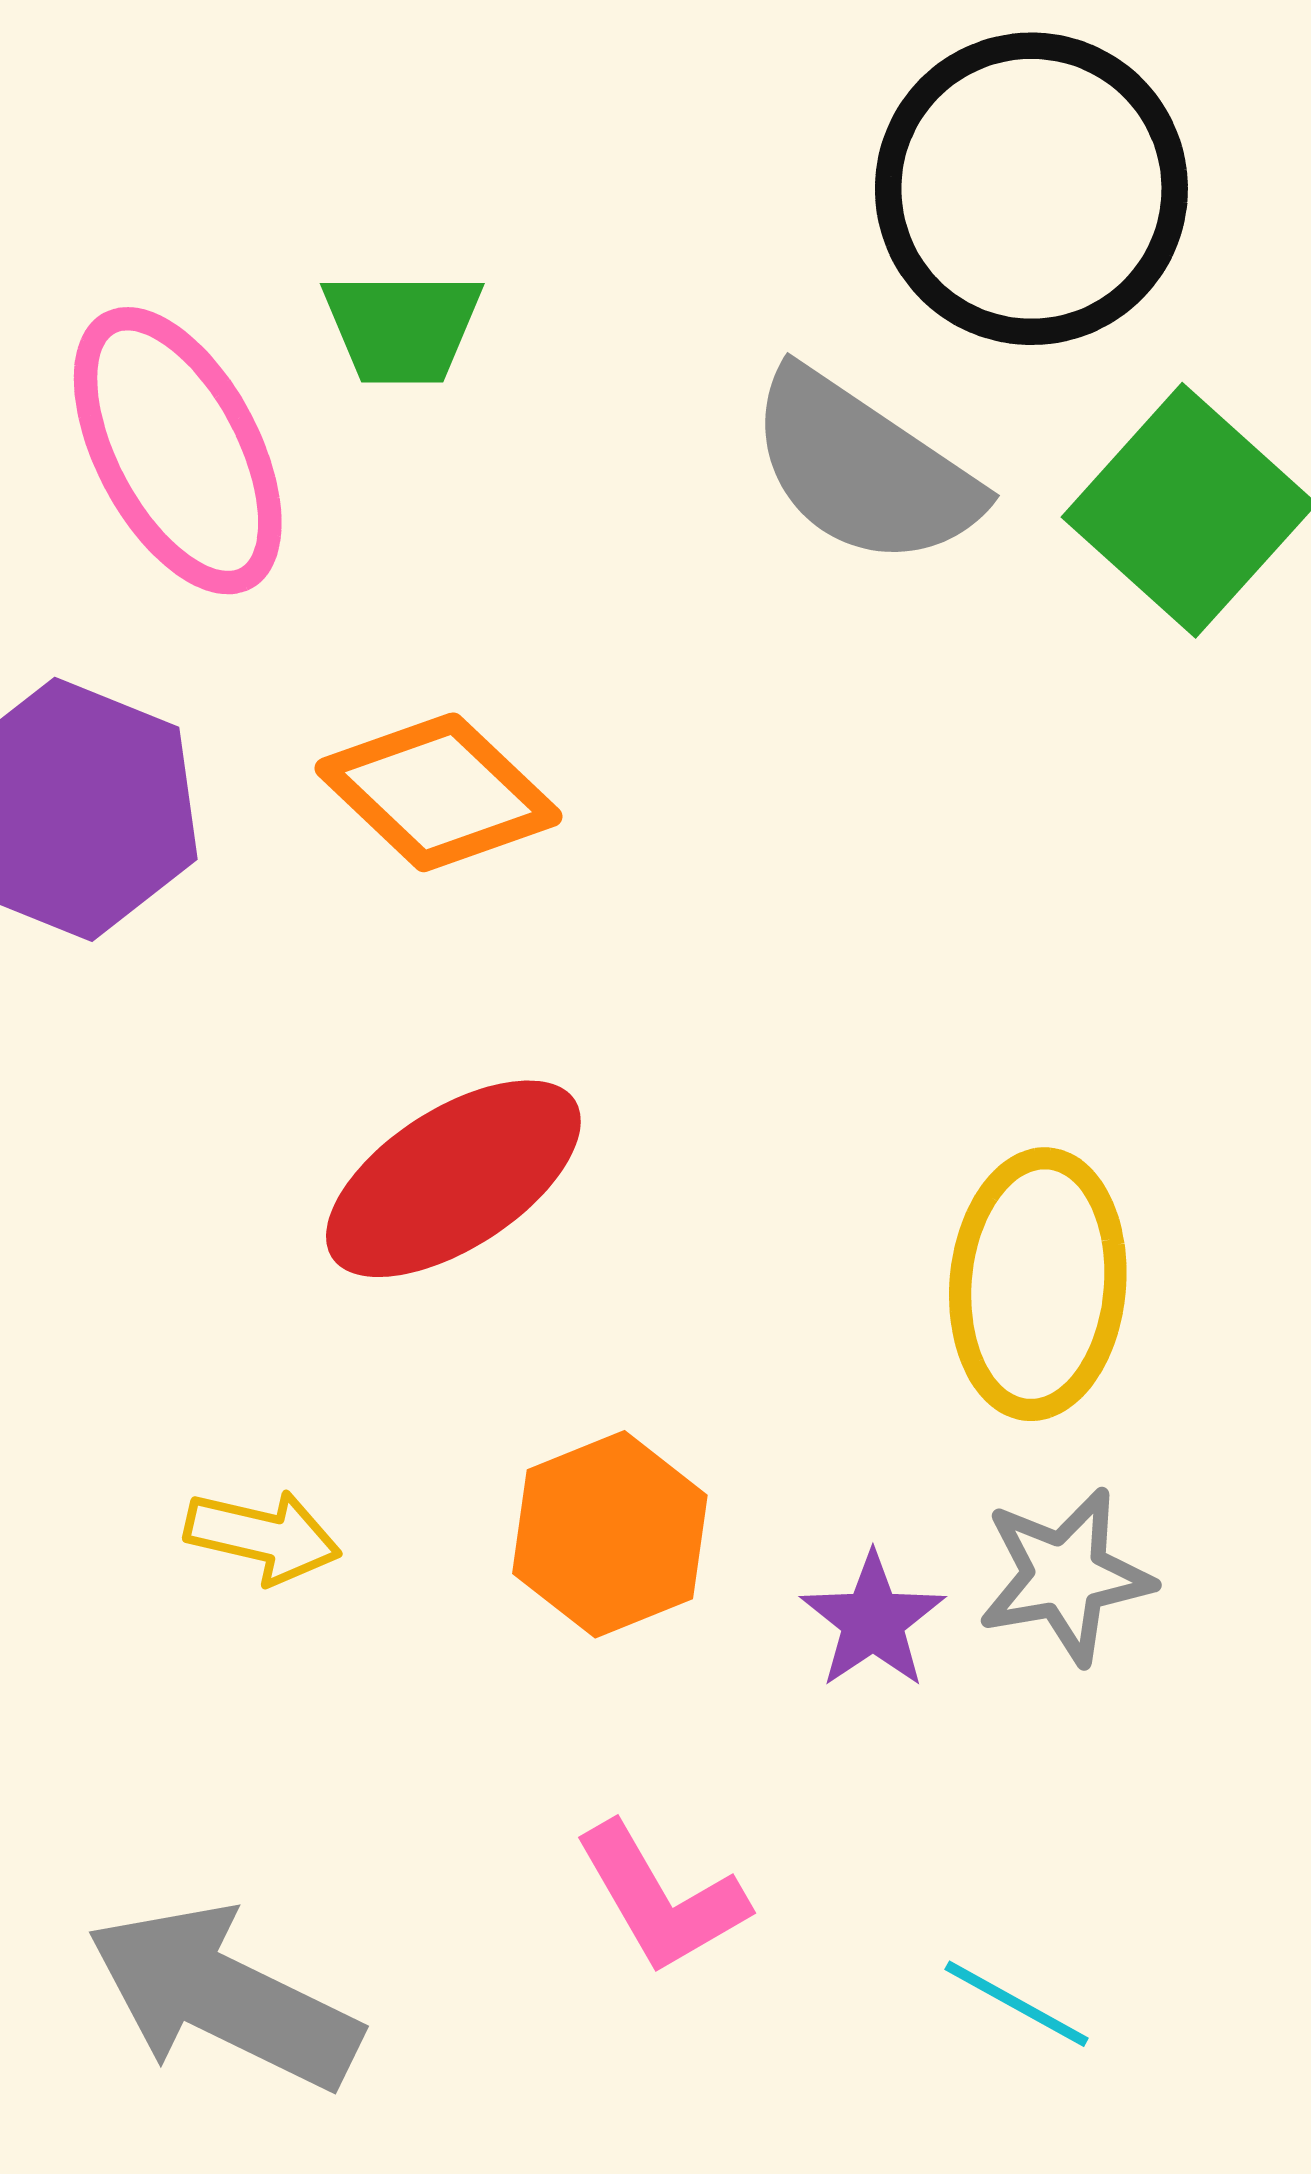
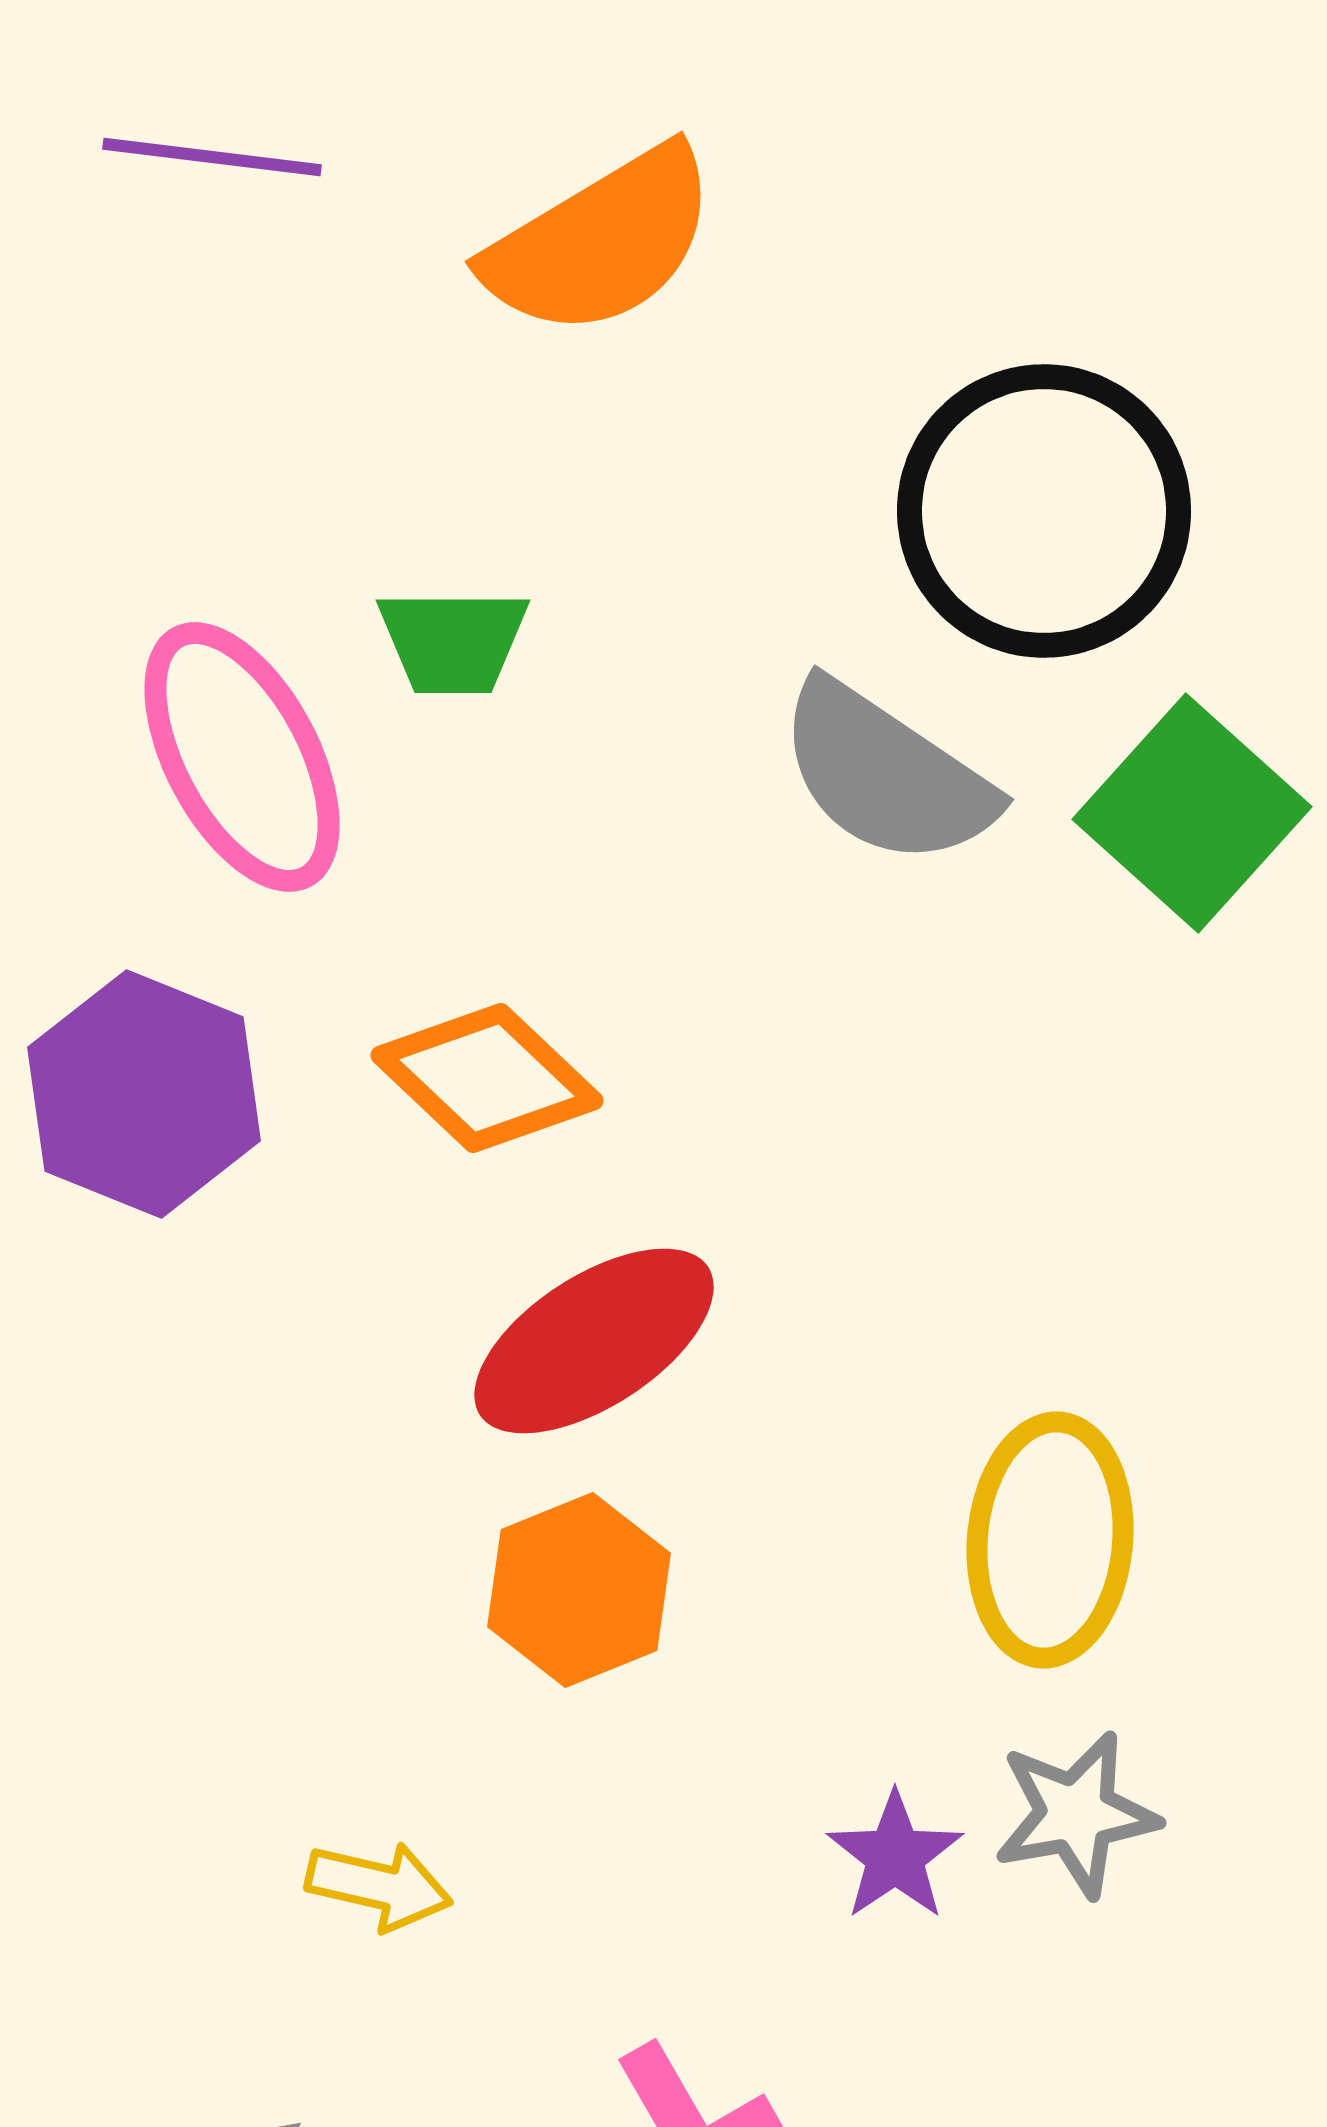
red ellipse: (453, 1179) -> (594, 1341), moved
orange hexagon: (610, 1534) -> (579, 1590), moved
yellow arrow: (263, 1536) -> (379, 1886), moved

